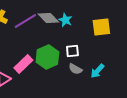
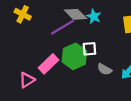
purple line: (25, 21) -> (63, 27), moved
white square: (72, 51) -> (89, 49), moved

